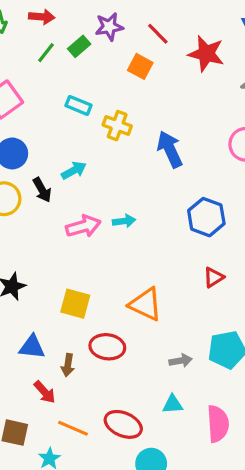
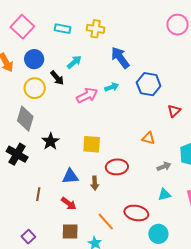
cyan rectangle: (78, 105) -> (63, 29), moved
blue arrow: (170, 149) -> (120, 58), moved
blue hexagon: (206, 217) -> (149, 84), moved
orange triangle: (146, 304) -> (148, 138), moved, size x0.6
red arrow: (45, 392) -> (69, 203), moved
orange line: (73, 428) -> (106, 222), turned 36

